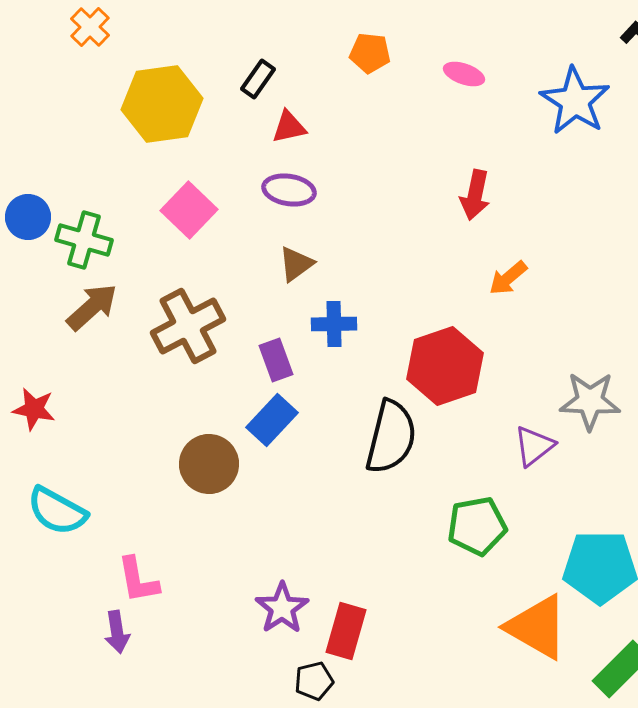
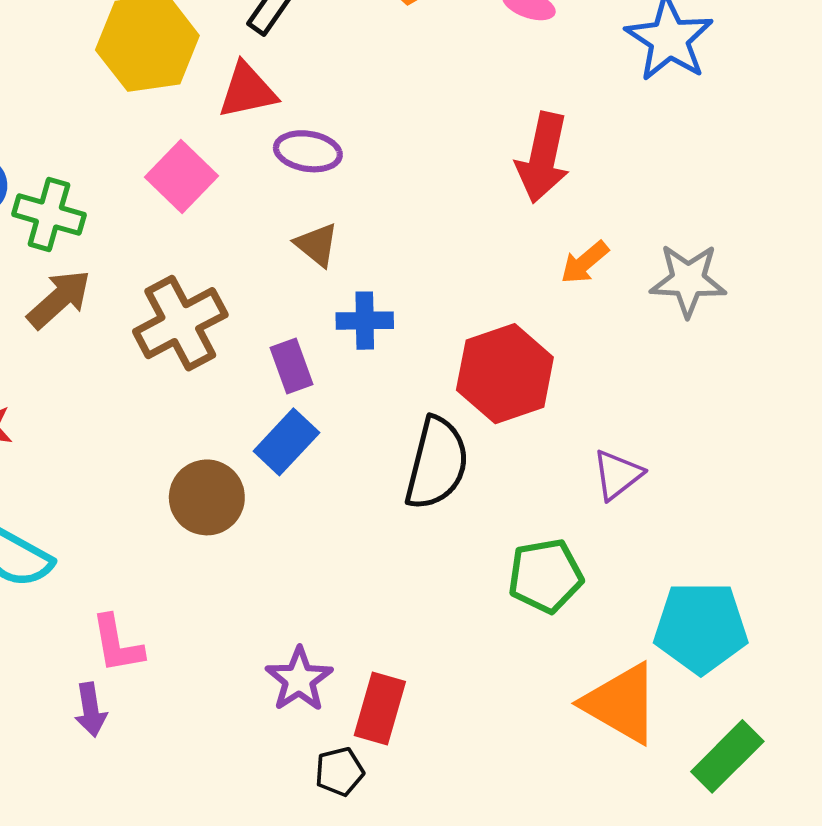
red triangle: (289, 127) -> (247, 91), moved, size x1.4
red arrow: (475, 195) -> (543, 158), size x1.4
brown triangle: (296, 264) -> (317, 245), turned -45
gray star: (590, 401) -> (688, 280), moved

